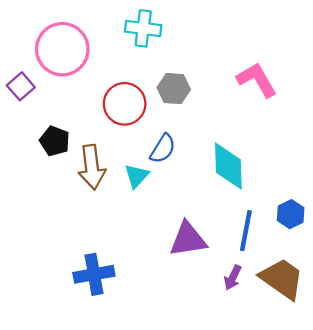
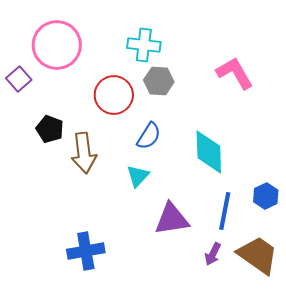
cyan cross: (143, 28) -> (144, 45), moved
cyan triangle: (137, 176) -> (138, 176), moved

